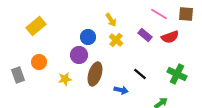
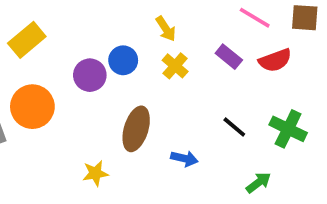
purple circle: (79, 55) -> (90, 75), moved
orange circle: (39, 62) -> (32, 107), size x1.5
black line: (140, 74) -> (234, 127), moved
yellow star: (65, 79) -> (95, 173), moved

